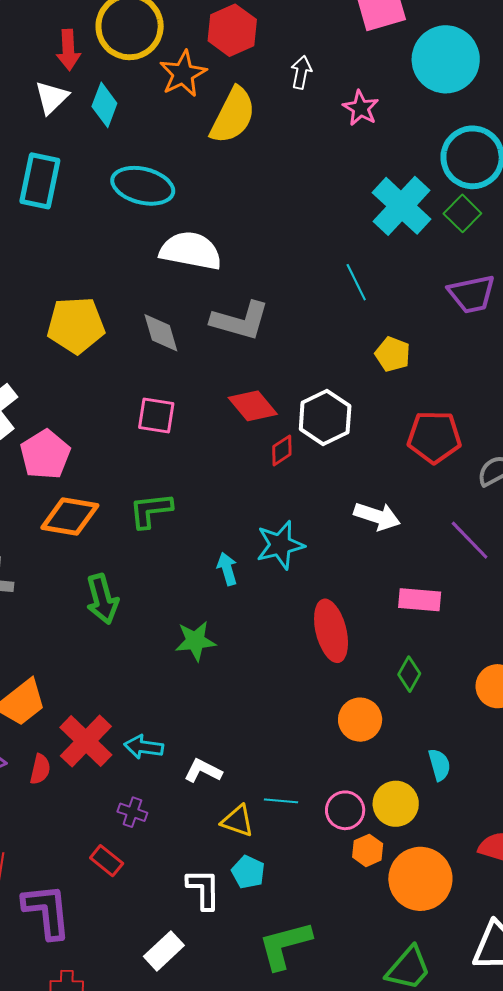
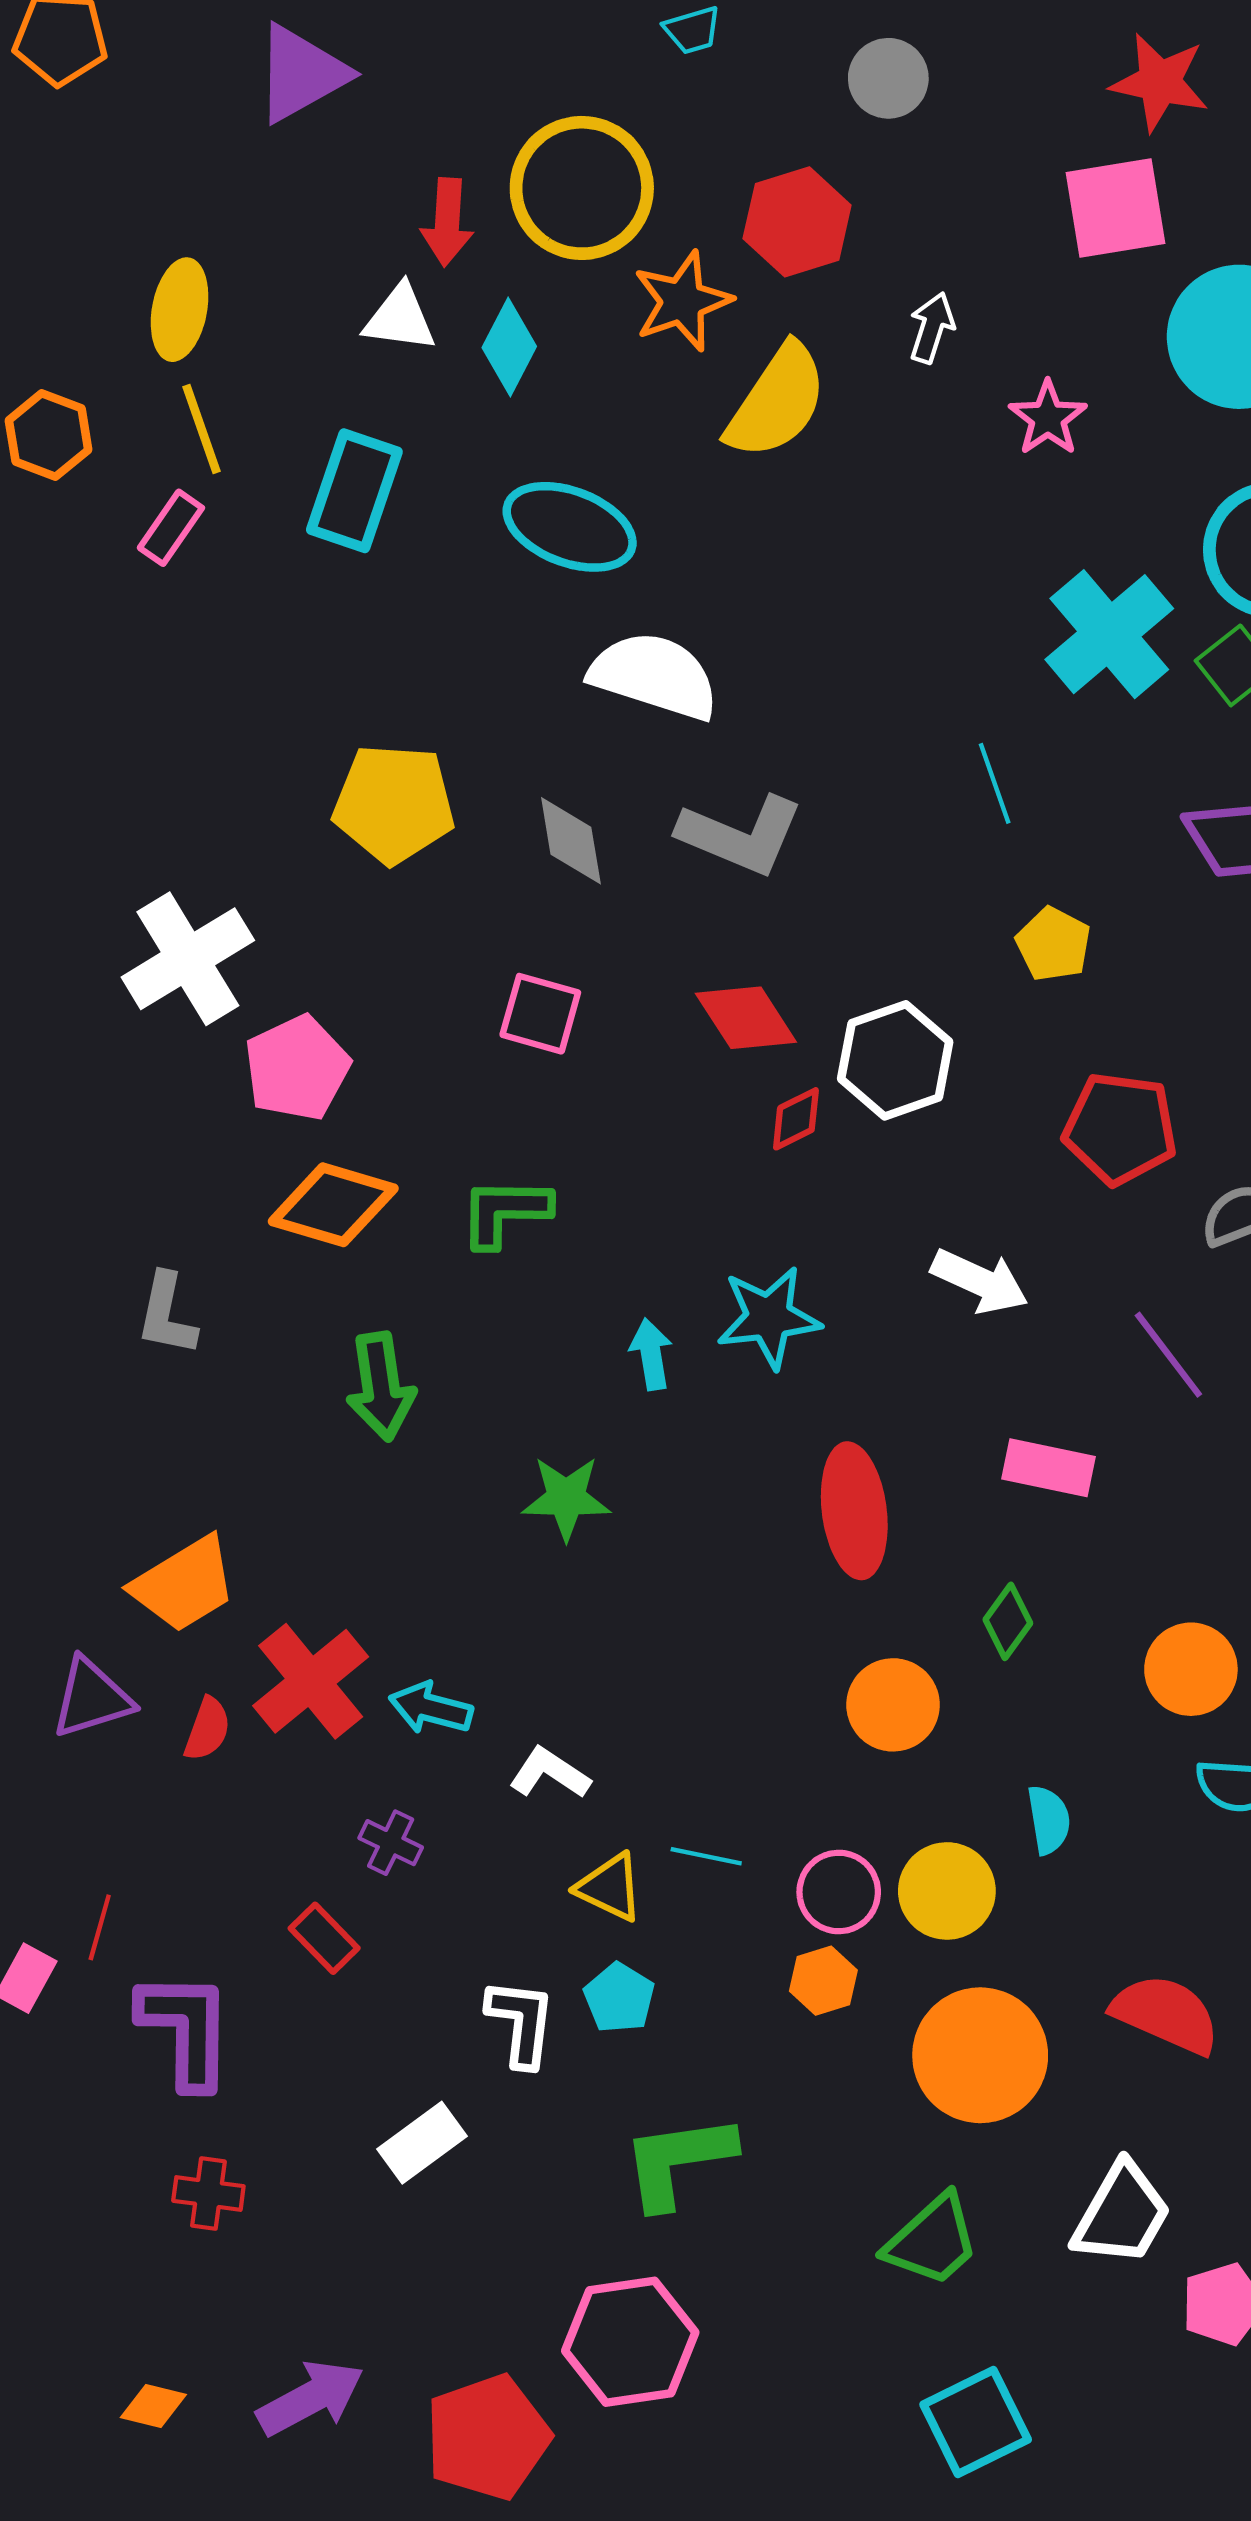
white triangle: (52, 98) -> (400, 318), turned 45
orange hexagon: (368, 850) -> (823, 1981), moved

